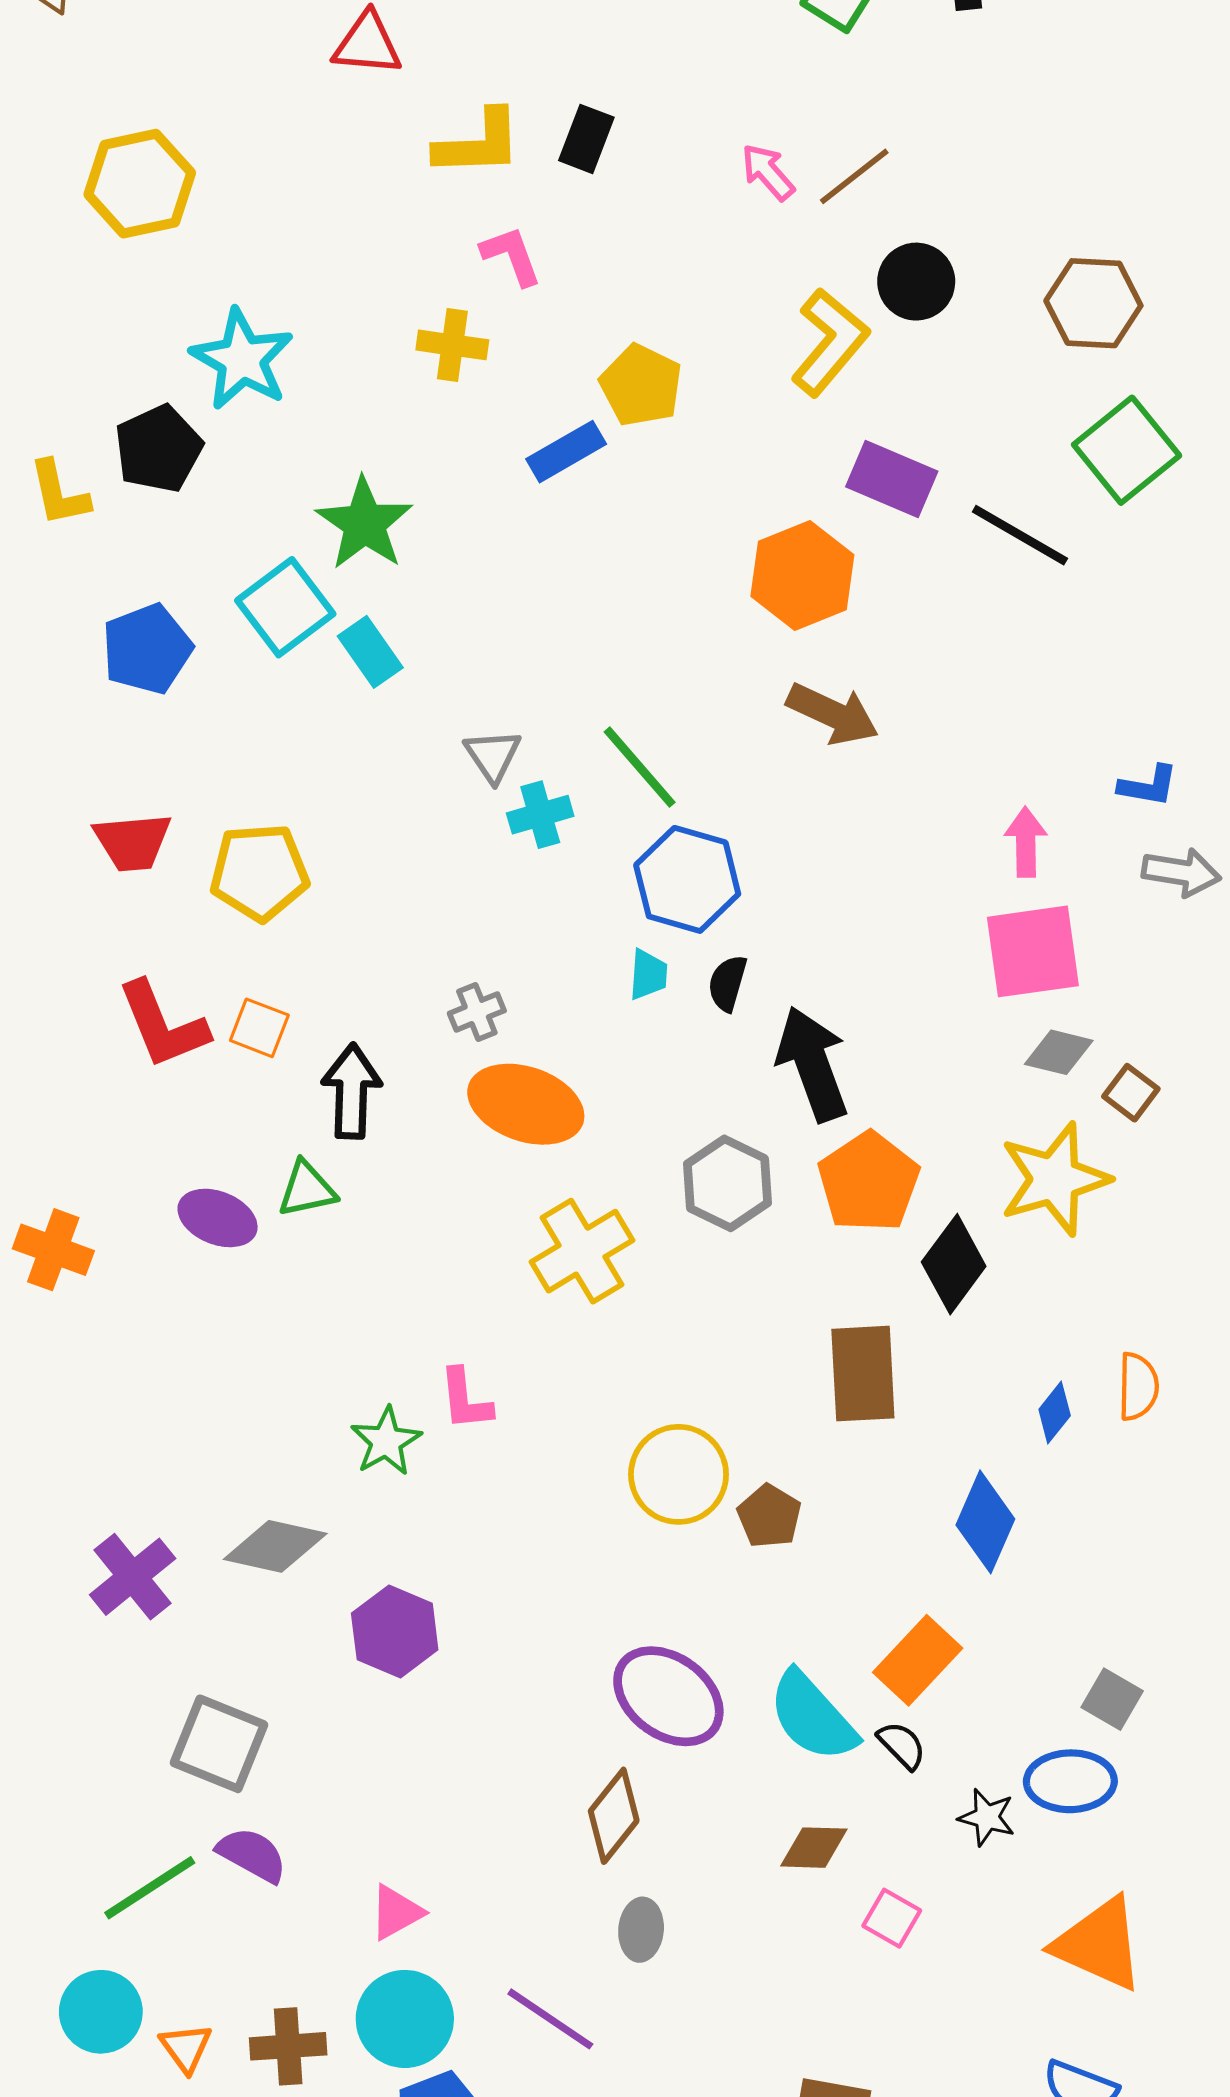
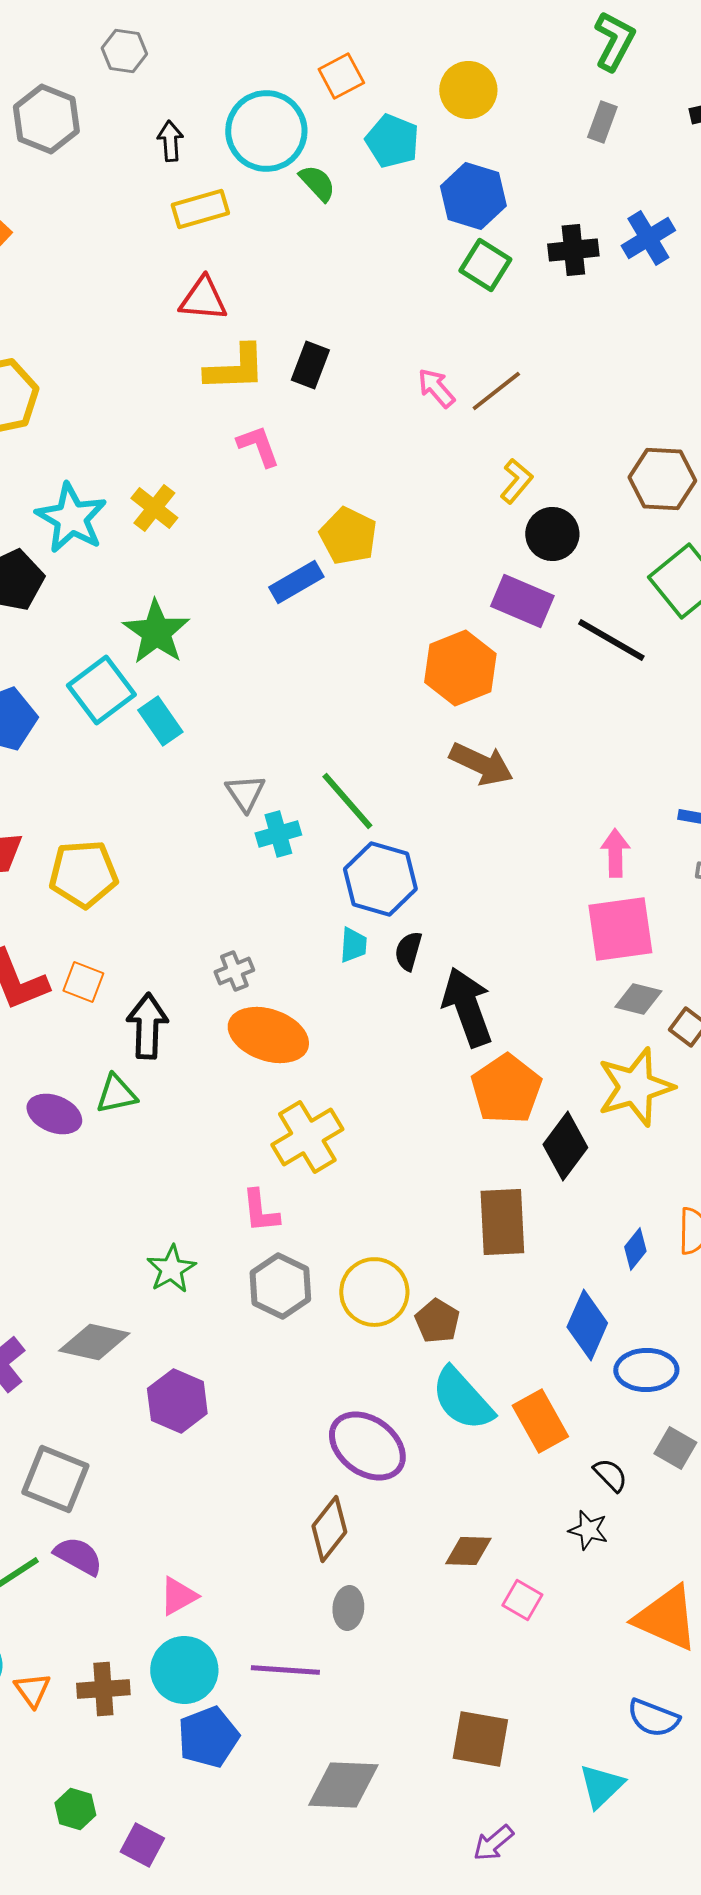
red triangle: (367, 44) -> (203, 299), moved
black circle: (916, 282) -> (552, 534), moved
yellow L-shape: (830, 342) -> (516, 481), moved, size x0.6
yellow cross: (452, 345) -> (154, 508), moved, turned 30
gray hexagon: (727, 1183) -> (280, 1286), moved
pink L-shape: (465, 1400) -> (260, 1211), moved
orange rectangle: (918, 1660) -> (540, 1421), turned -72
cyan semicircle: (812, 1716) -> (462, 1399), moved
black semicircle: (902, 1745) -> (610, 1475), moved
blue ellipse: (1070, 1781) -> (646, 1370), moved
purple line: (550, 2019) -> (285, 1670), turned -30

